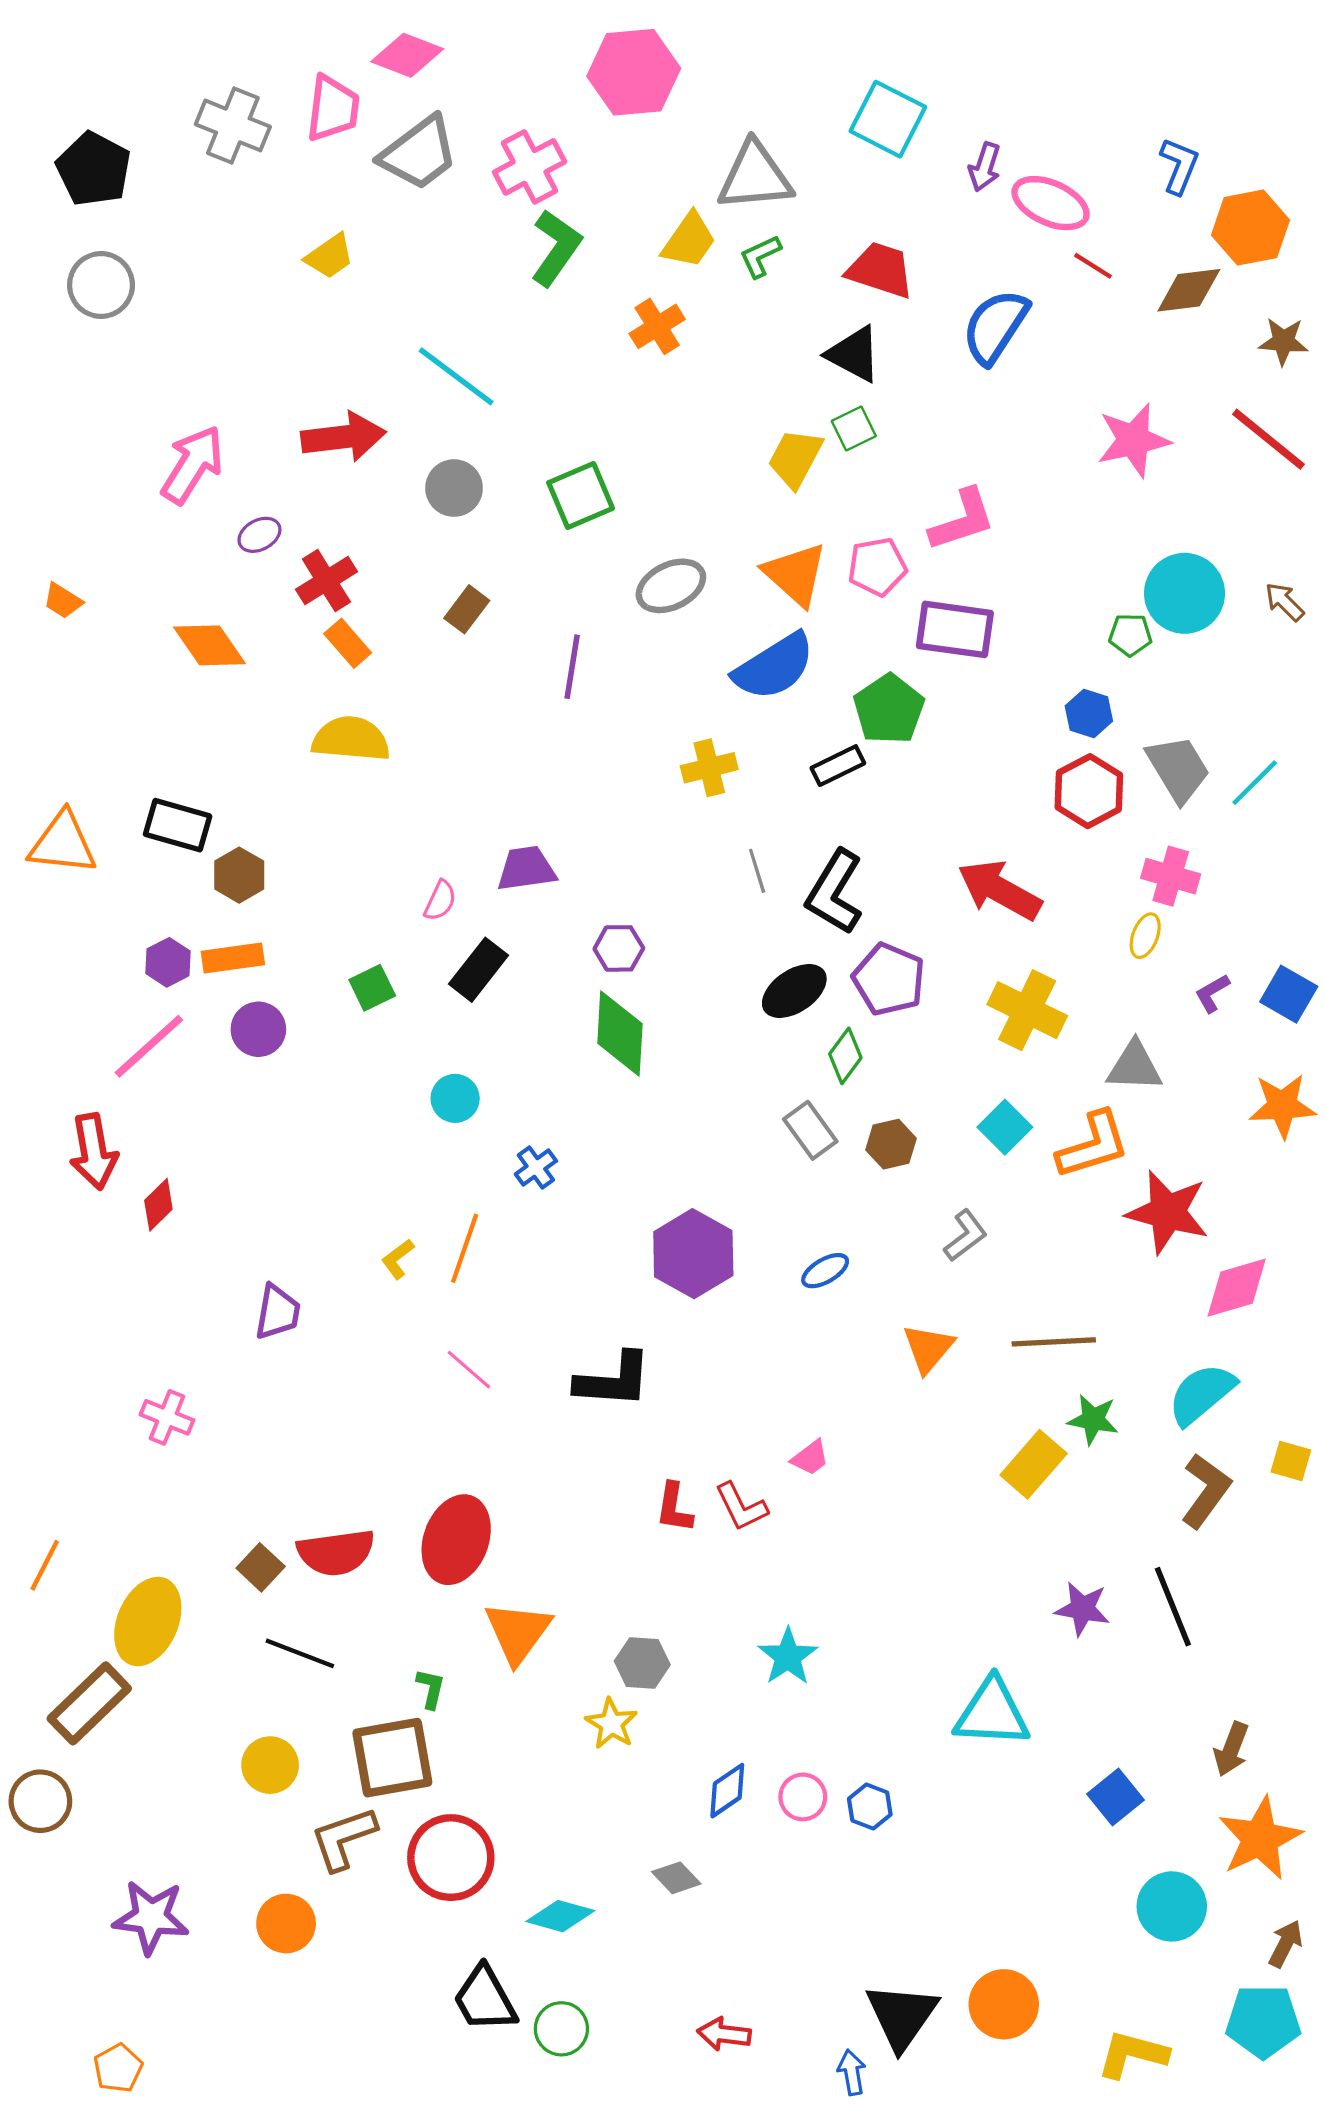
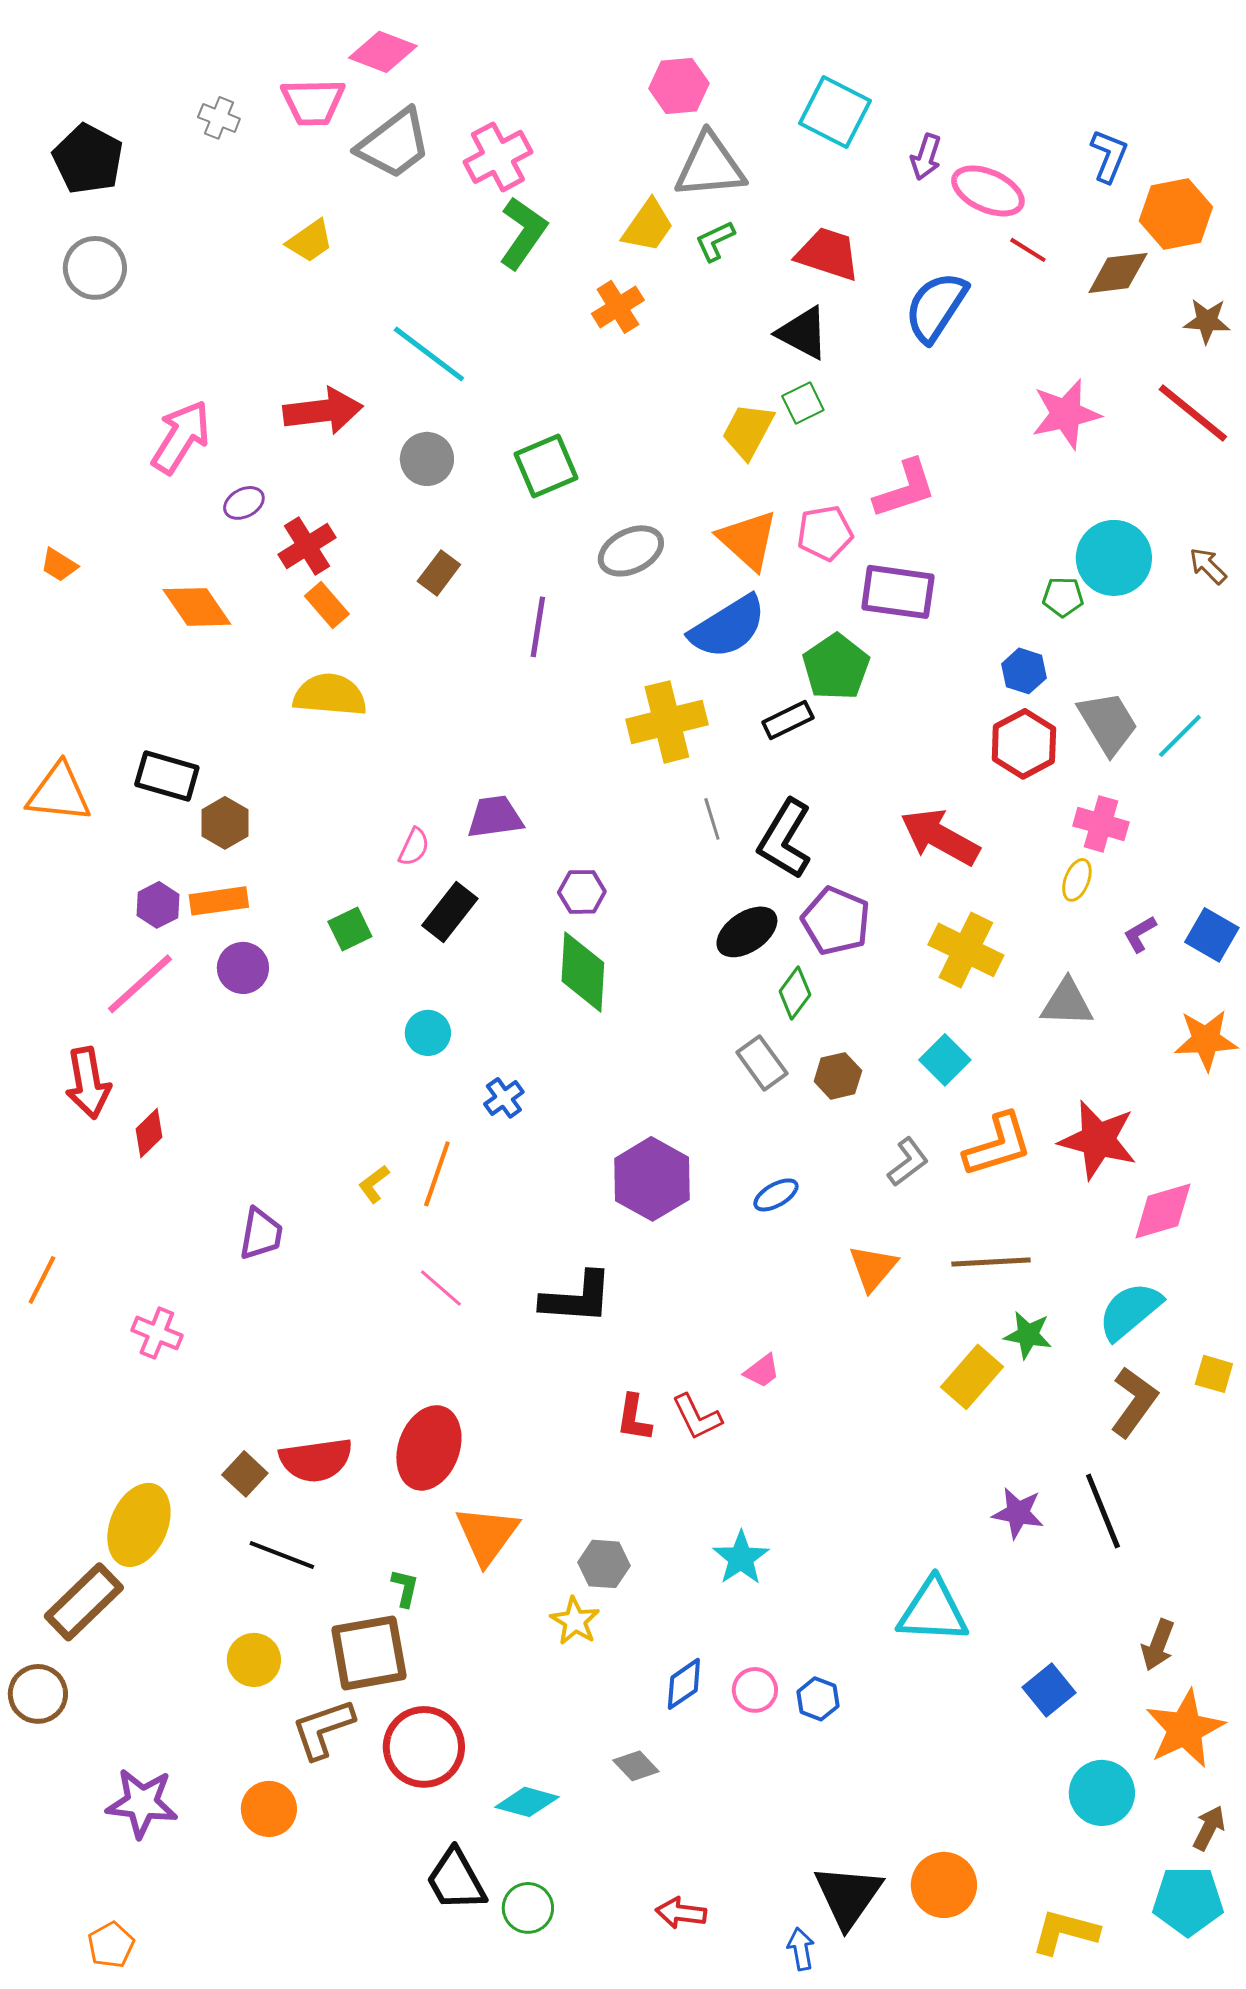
pink hexagon: (634, 72) -> (679, 86), moved, size x0.7
pink trapezoid: (333, 108) -> (313, 102), turned 82
gray cross: (233, 125) -> (219, 118), size x0.6
yellow cross: (709, 768) -> (667, 722), size x1.5
orange L-shape: (1093, 1145) -> (998, 1145), moved
orange line: (45, 1565) -> (42, 1280), moved

